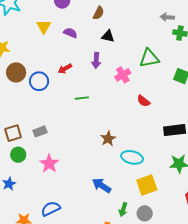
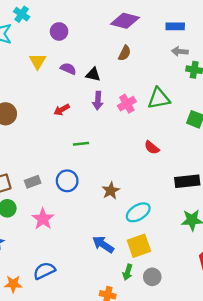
brown semicircle: (99, 13) -> (125, 53), moved
black triangle: (108, 36) -> (93, 75), moved
pink cross: (123, 75) -> (127, 104), moved
blue circle: (39, 81) -> (67, 181), moved
cyan ellipse: (132, 157) -> (138, 212), turned -45
yellow square: (147, 185) -> (139, 246), moved

